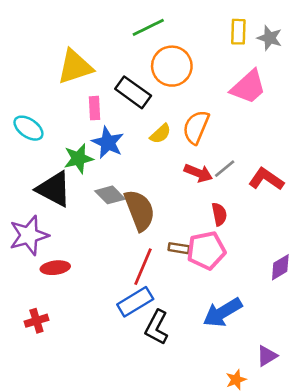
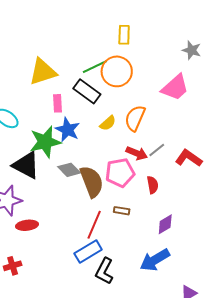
green line: (148, 27) -> (95, 67), moved
yellow rectangle: (238, 32) -> (124, 35), moved
green star: (78, 159) -> (45, 142), size x1.4
pink pentagon: (206, 250) -> (120, 173), moved
purple diamond: (280, 267) -> (165, 224), moved

